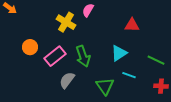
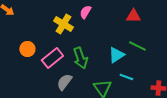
red triangle: (132, 25) -> (133, 16), moved
green line: (156, 60) -> (137, 46), moved

